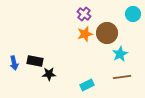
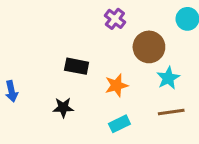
orange star: (85, 34) -> (116, 85), moved
black rectangle: (35, 61) -> (77, 66), moved

